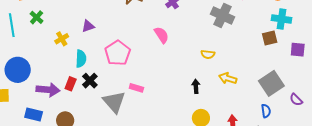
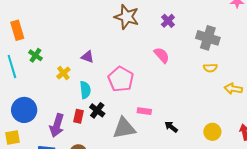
gray cross: (223, 16) -> (208, 38), moved
purple triangle: (88, 26) -> (88, 57), turned 48
black arrow: (196, 86) -> (171, 127), moved, turned -40
purple arrow: (48, 90) -> (57, 125), turned 110
gray triangle: (114, 102) -> (124, 128), turned -50

